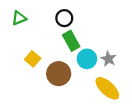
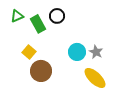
green rectangle: (71, 41) -> (38, 24), moved
brown circle: (59, 74) -> (41, 71), moved

